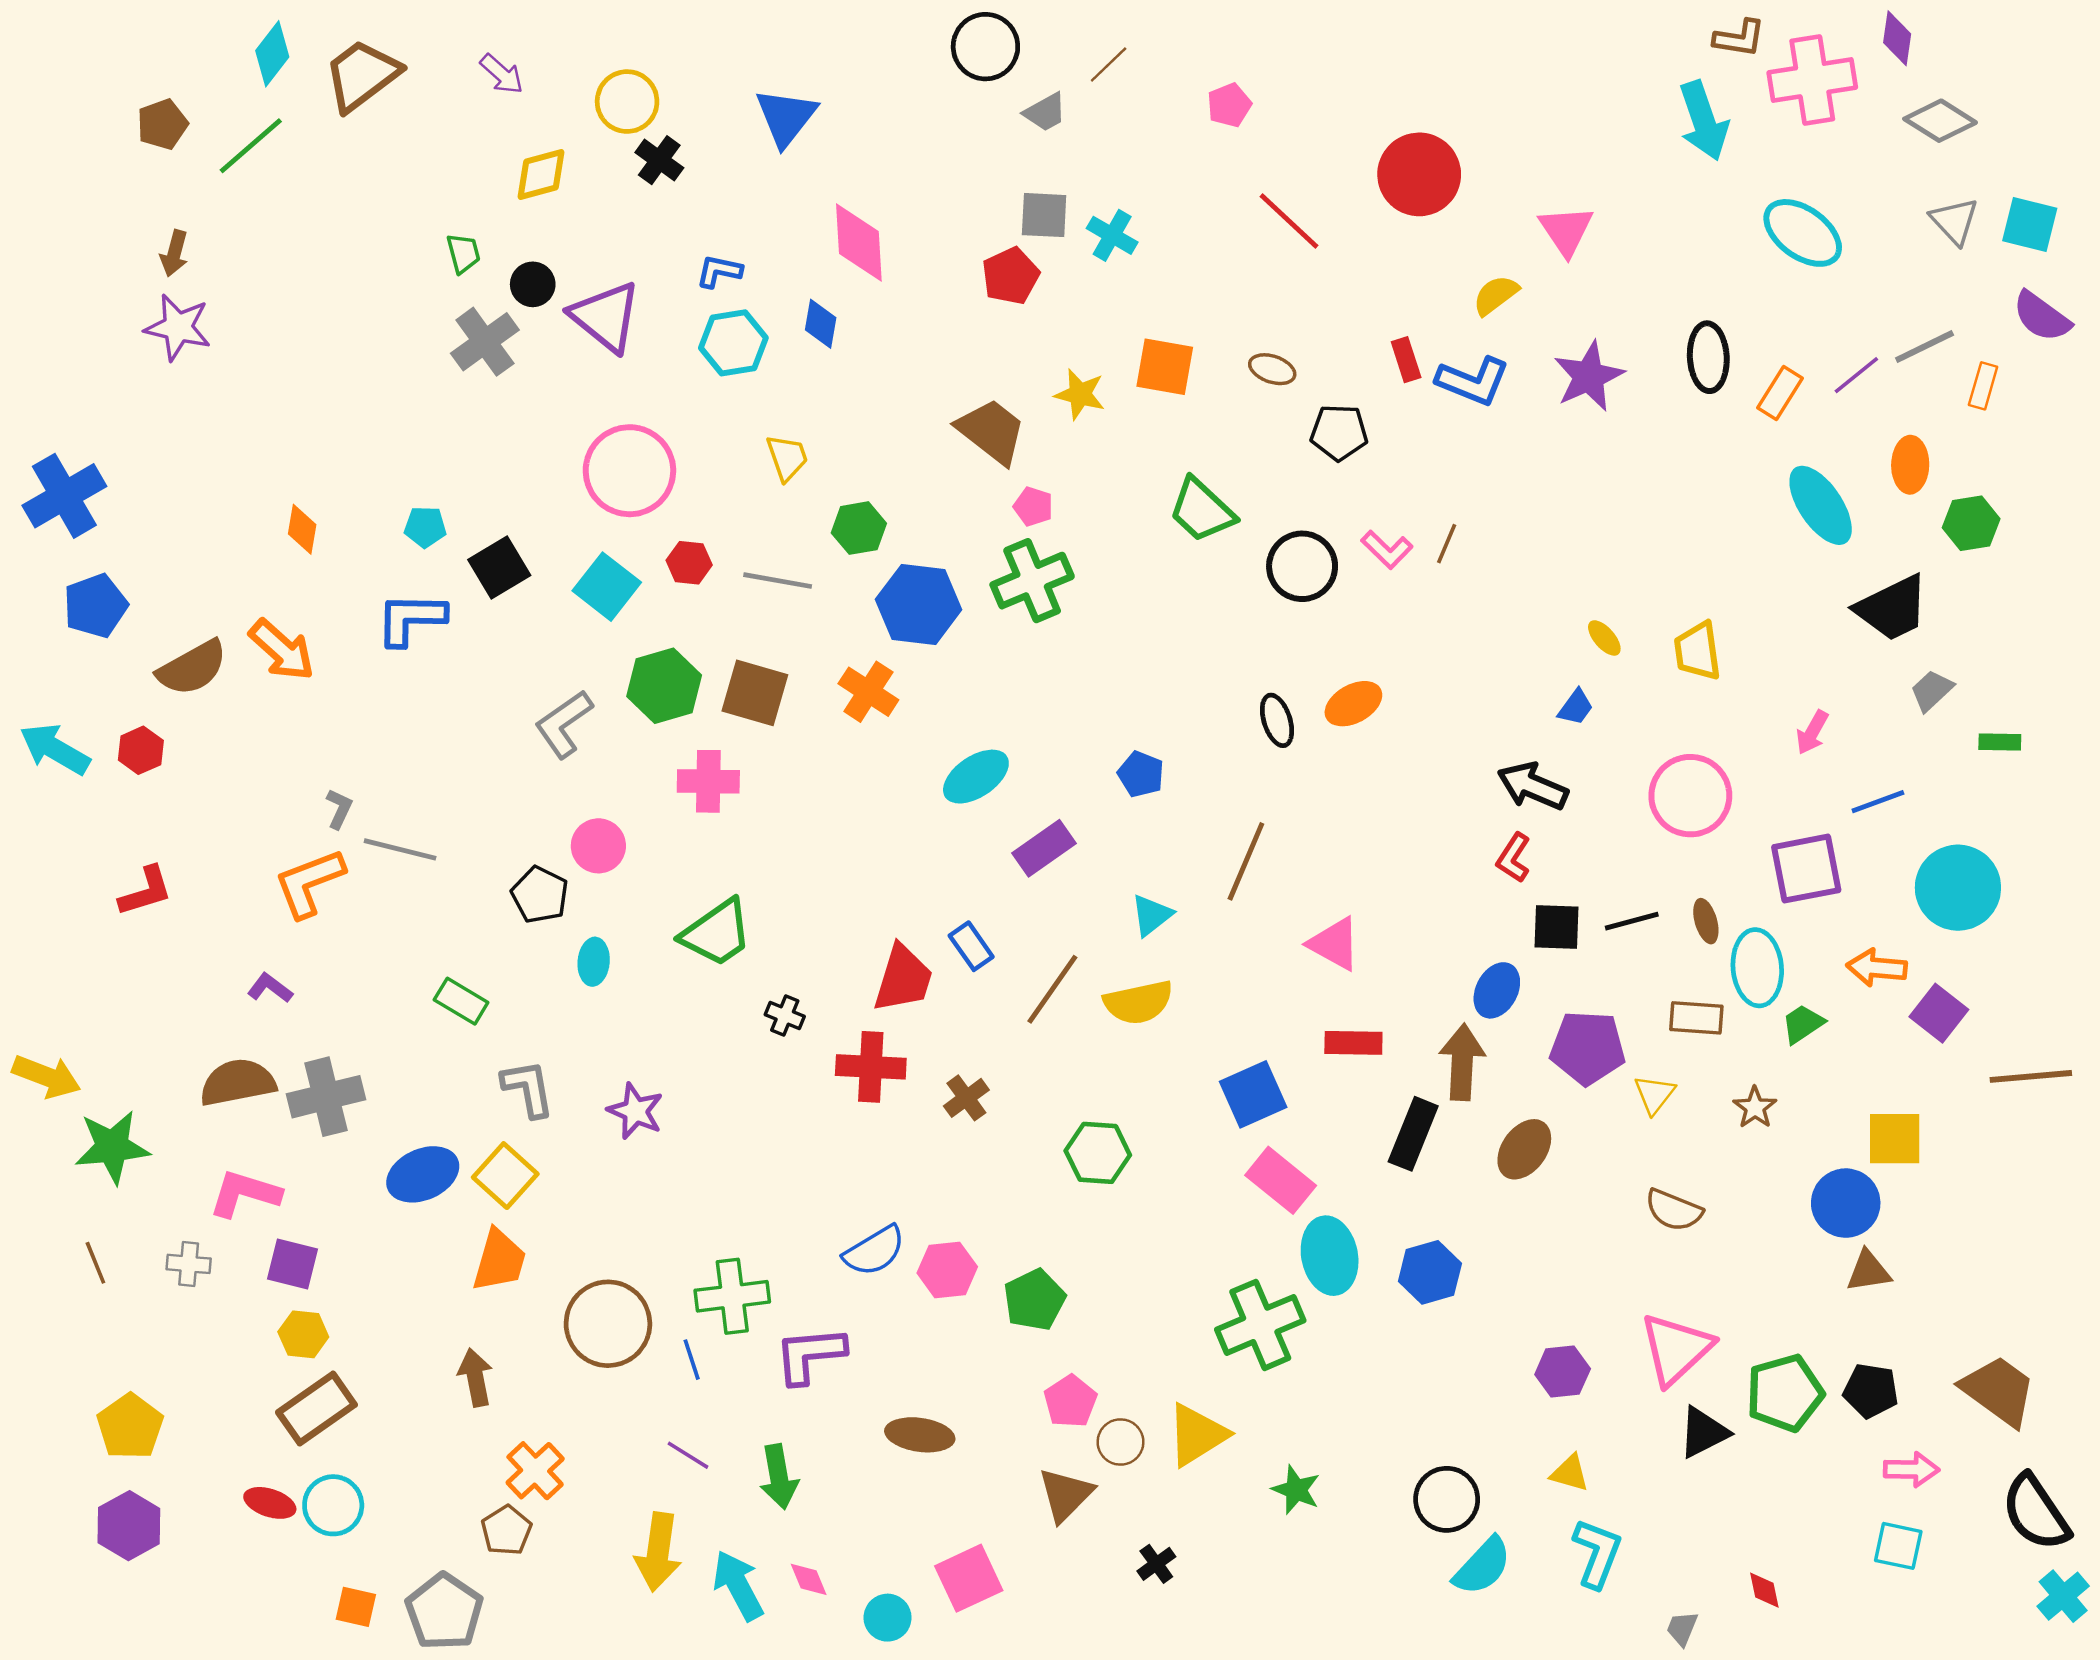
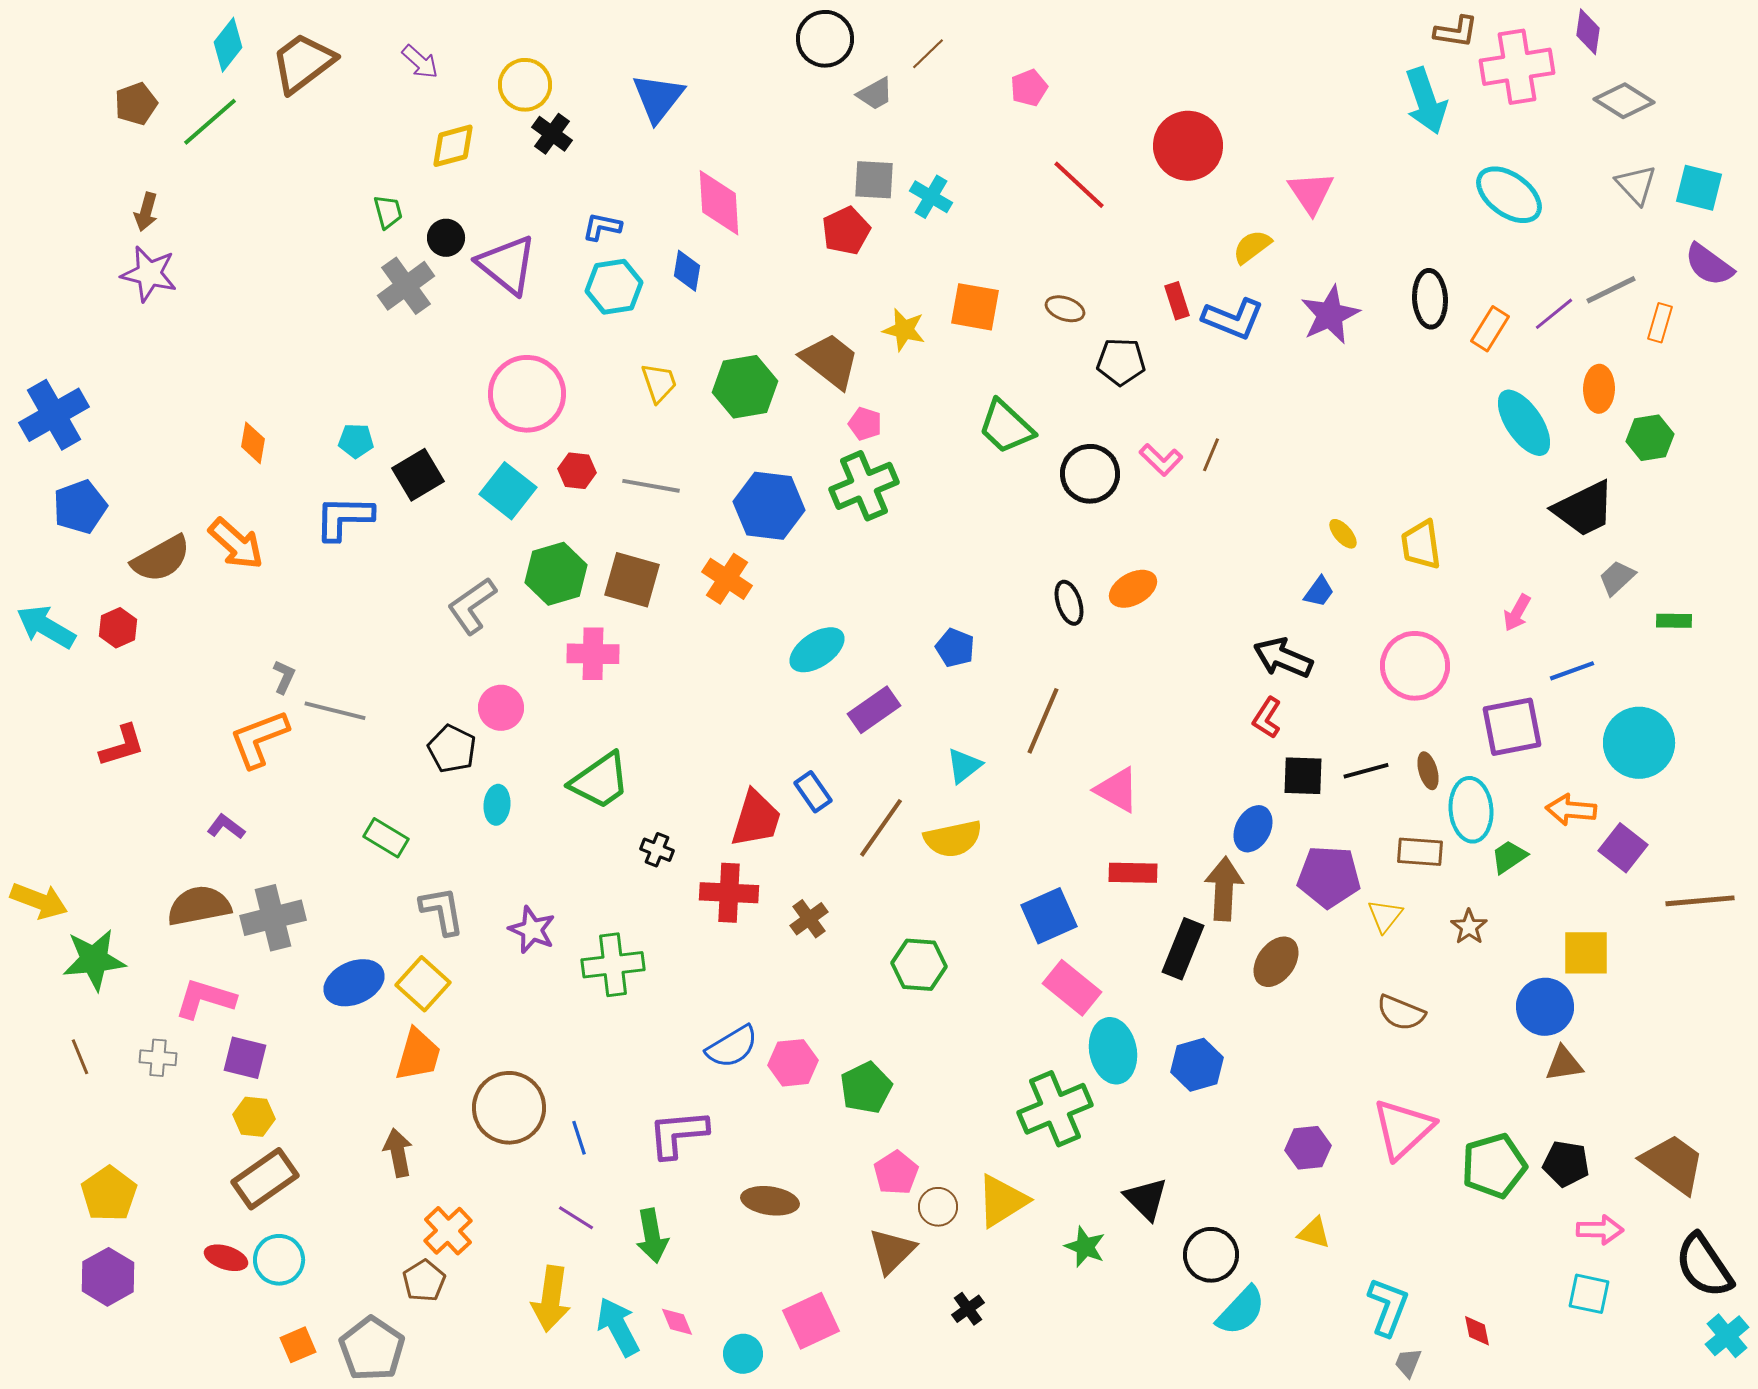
green hexagon: (859, 528) -> (745, 387), moved, size x1.4
green cross: (732, 1296) -> (613, 965), moved
black triangle: (1704, 1432) -> (1146, 1199), moved, turned -48
cyan L-shape: (1597, 1553) -> (1388, 1307), moved
orange square: (356, 1607) -> (298, 1345), turned -36

